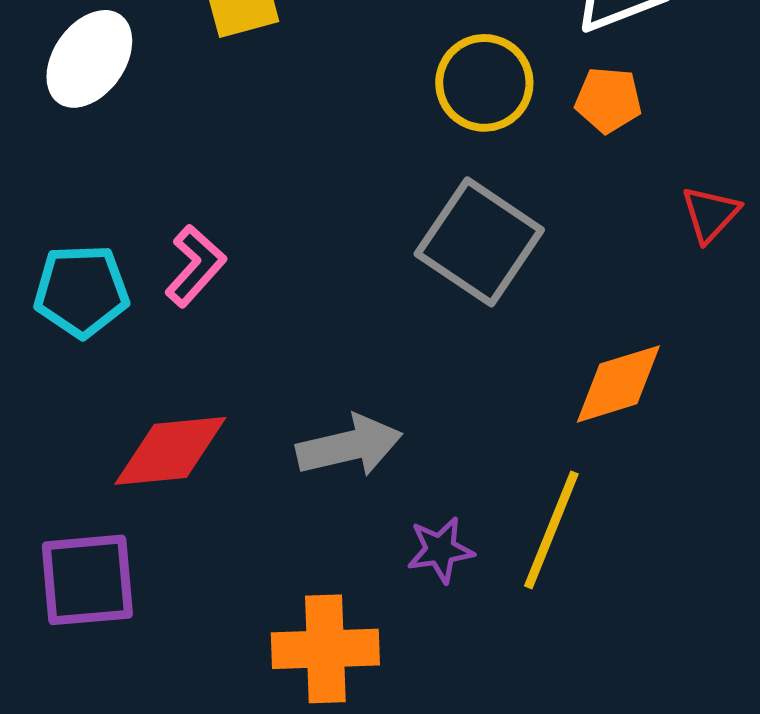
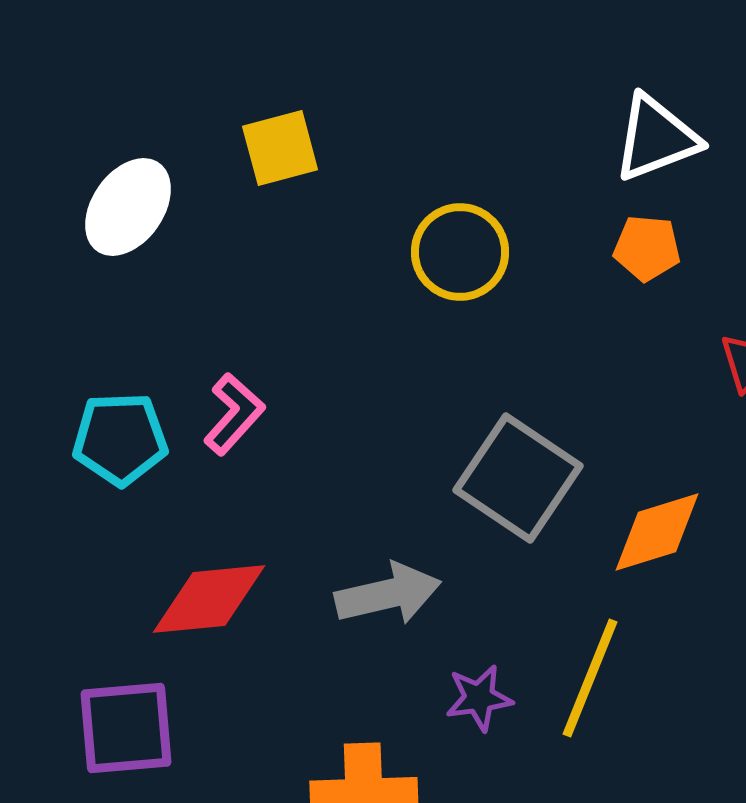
yellow circle: (484, 83) -> (460, 252), moved
gray square: (479, 242) -> (518, 478), moved

